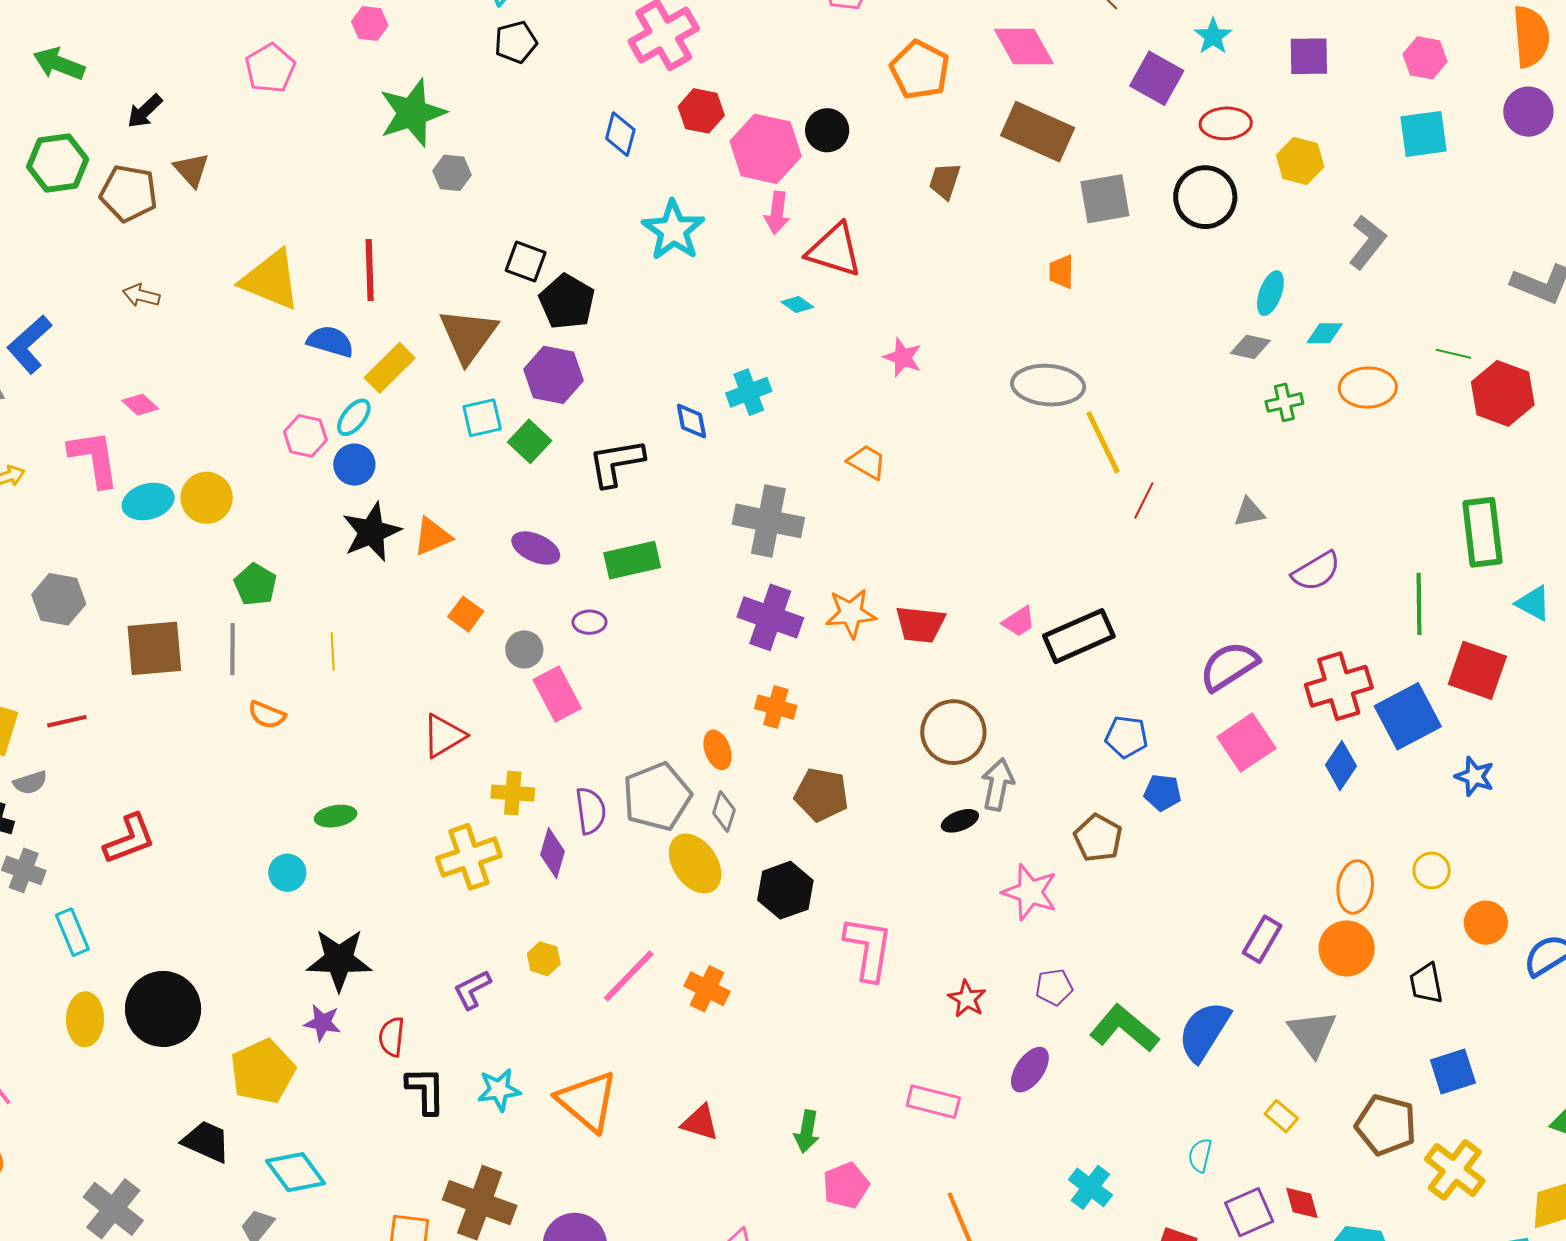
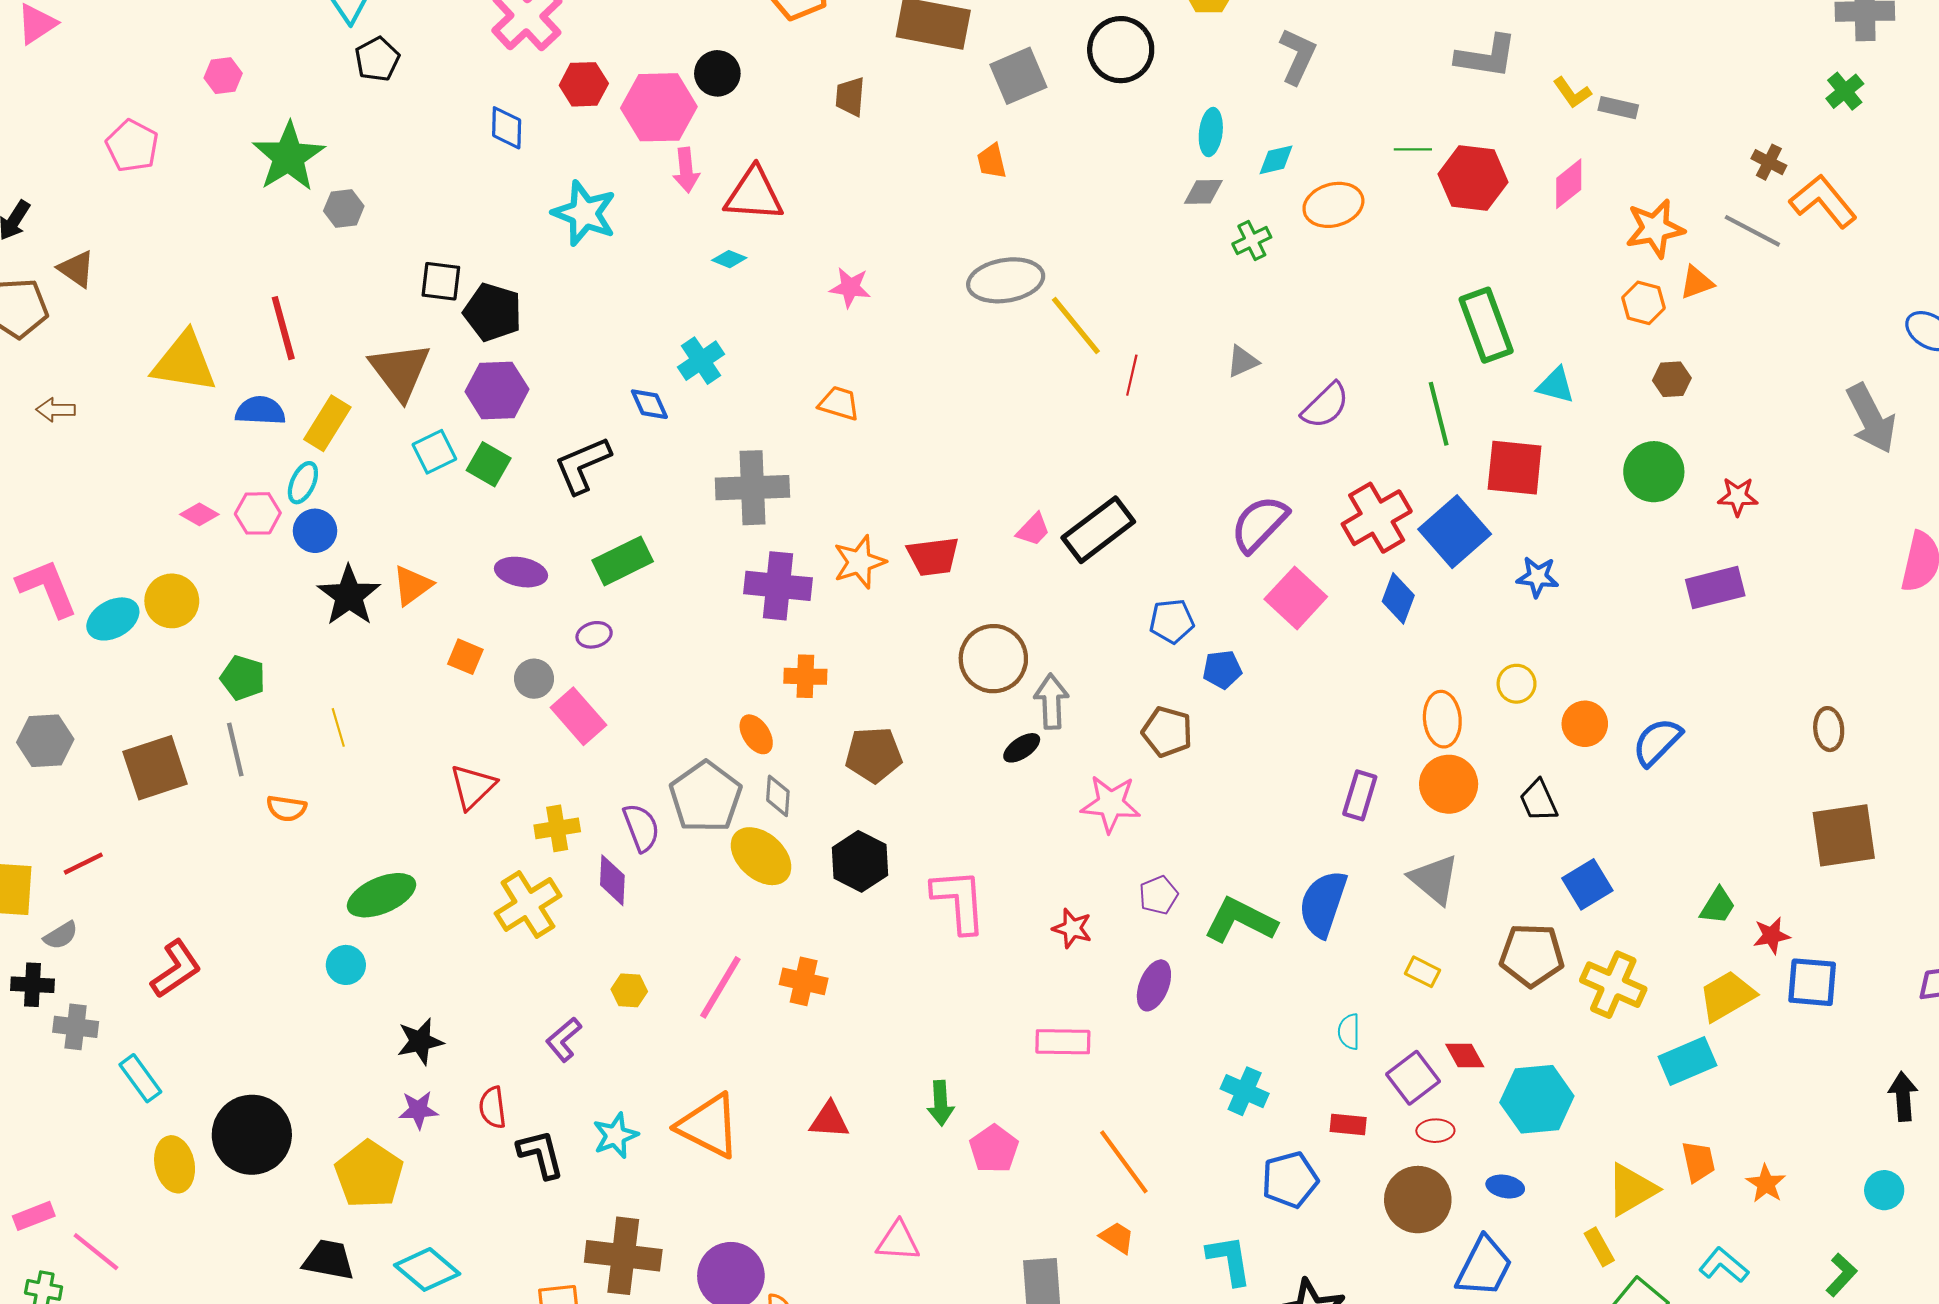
pink diamond: (140, 405) -> (199, 514), moved
green ellipse: (336, 816) -> (381, 895), size x1.6
black star: (339, 960) -> (420, 1041), size x0.7

